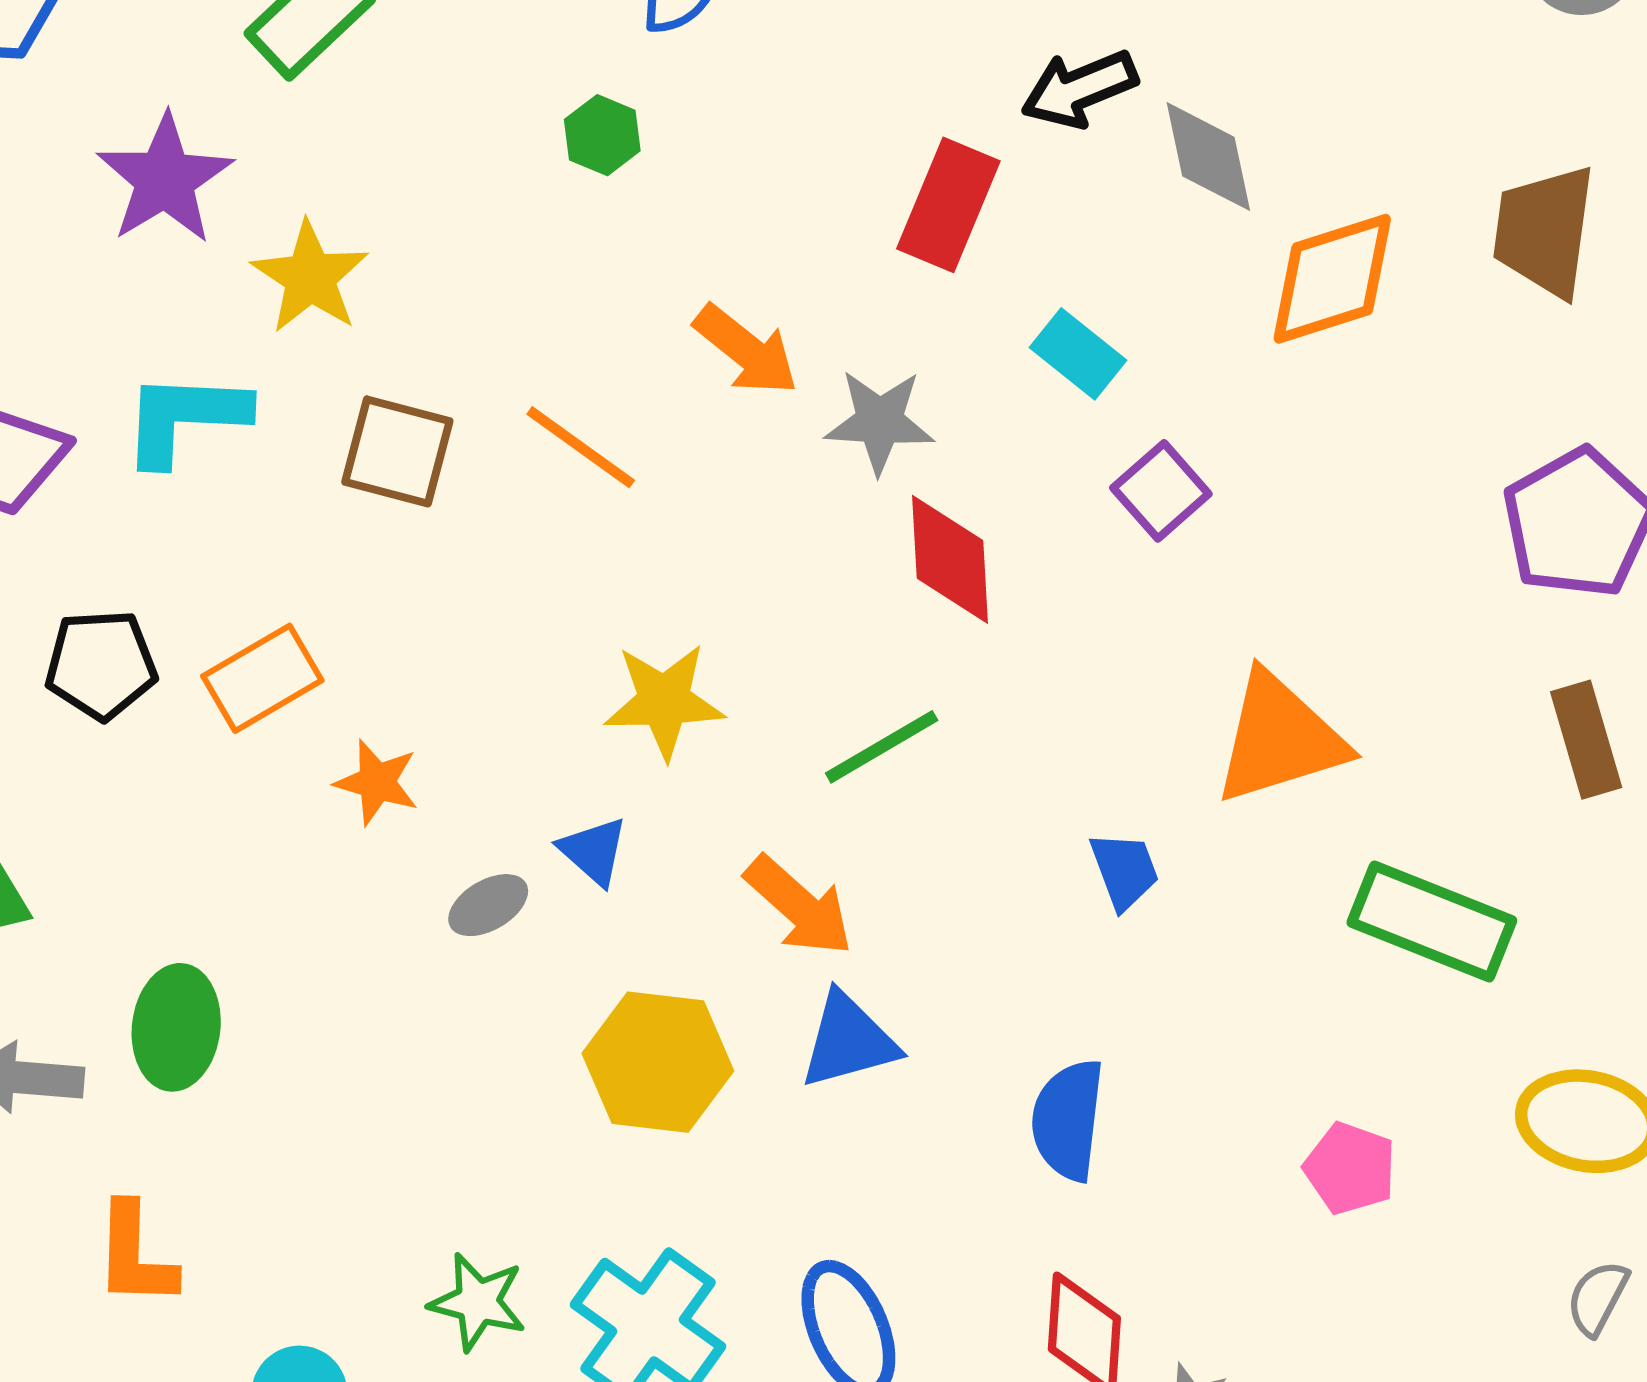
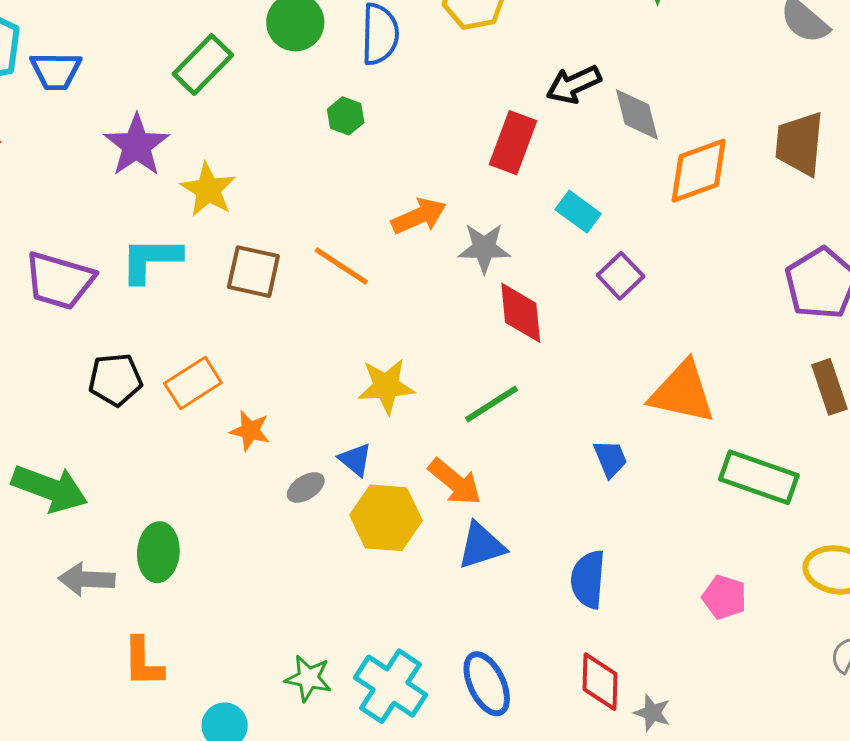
orange arrow: (746, 350) -> (419, 216), turned -60
orange triangle: (1279, 738) -> (682, 392), turned 32
yellow hexagon: (658, 1062) -> (386, 518), moved

